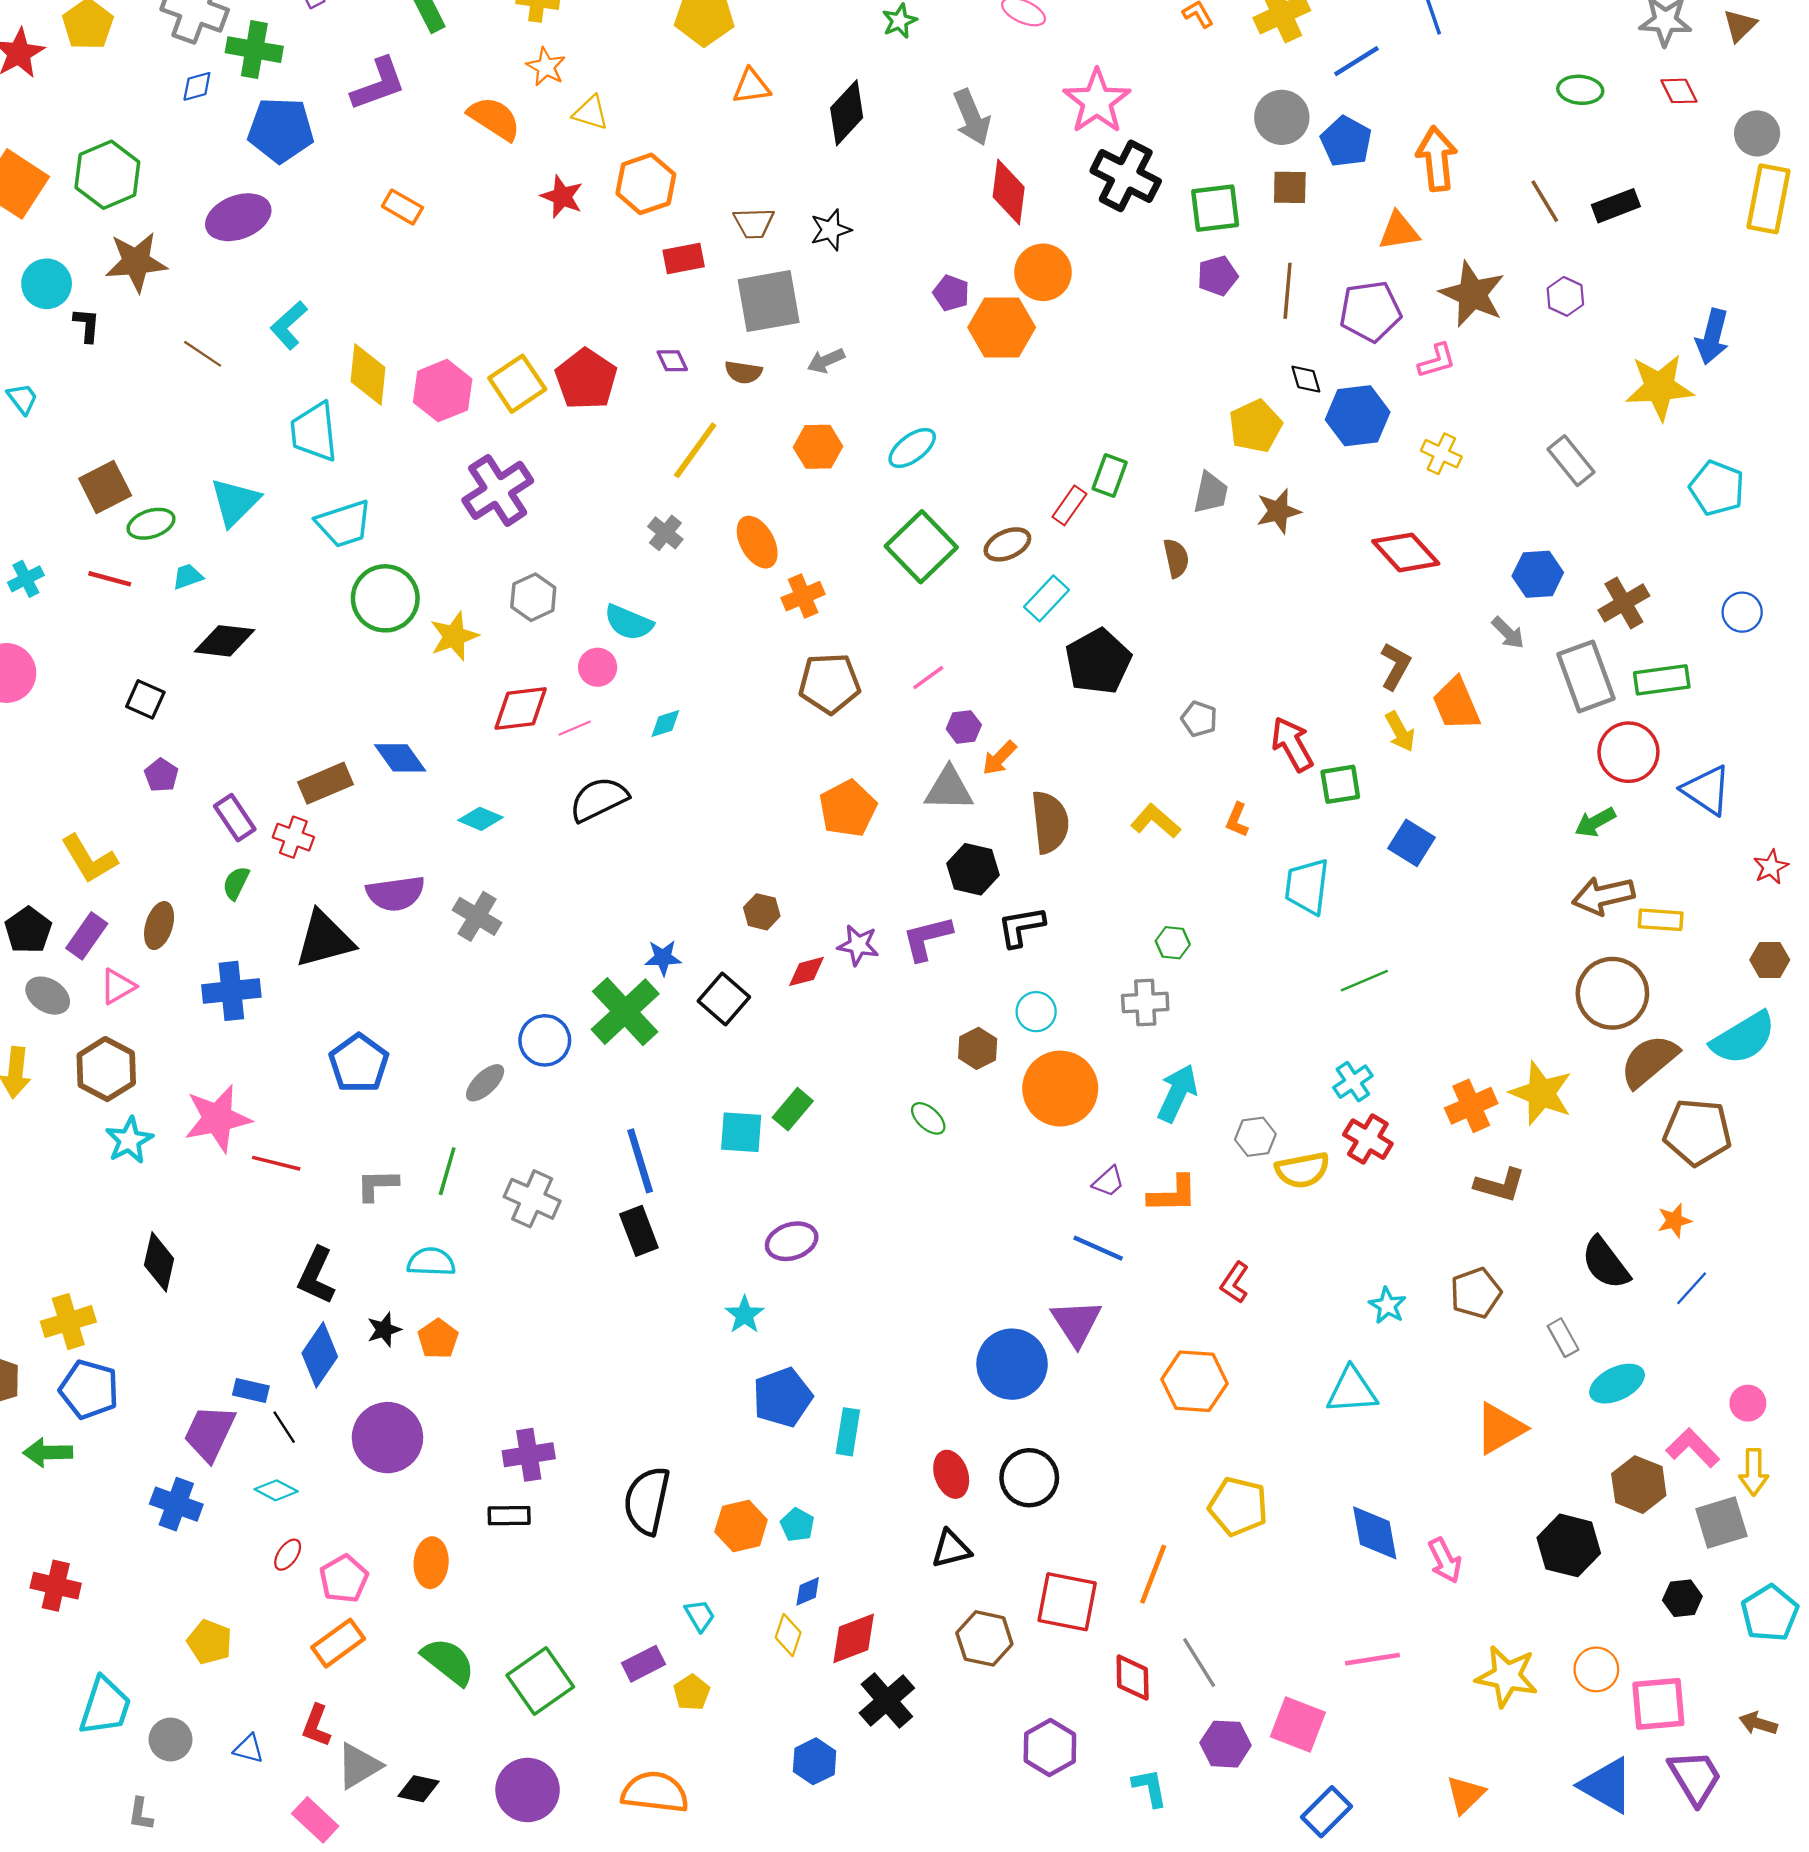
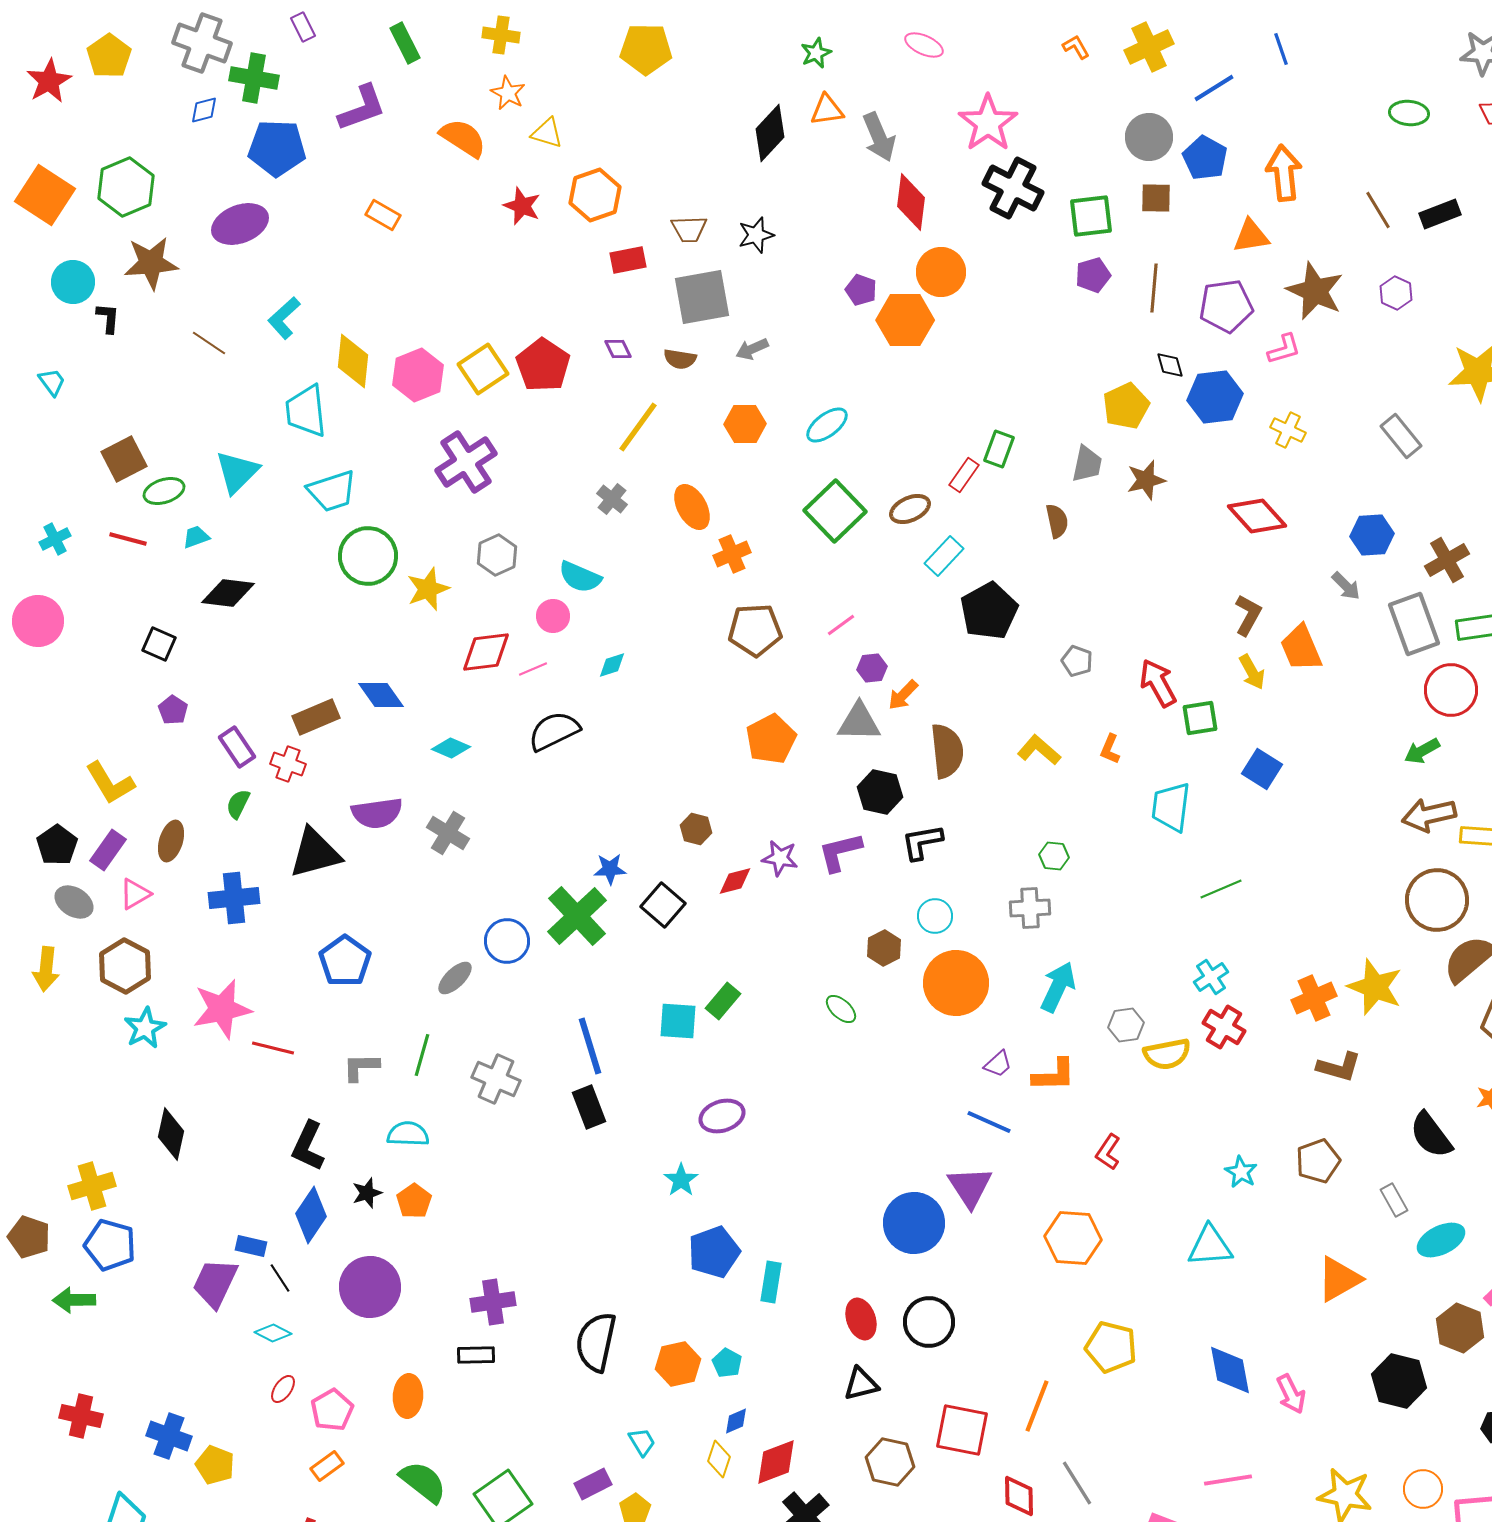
orange triangle: (751, 86) -> (827, 110), moved
blue cross: (176, 1504) -> (169, 1436), moved
orange rectangle: (338, 1643) -> (327, 1466), size x0.7

